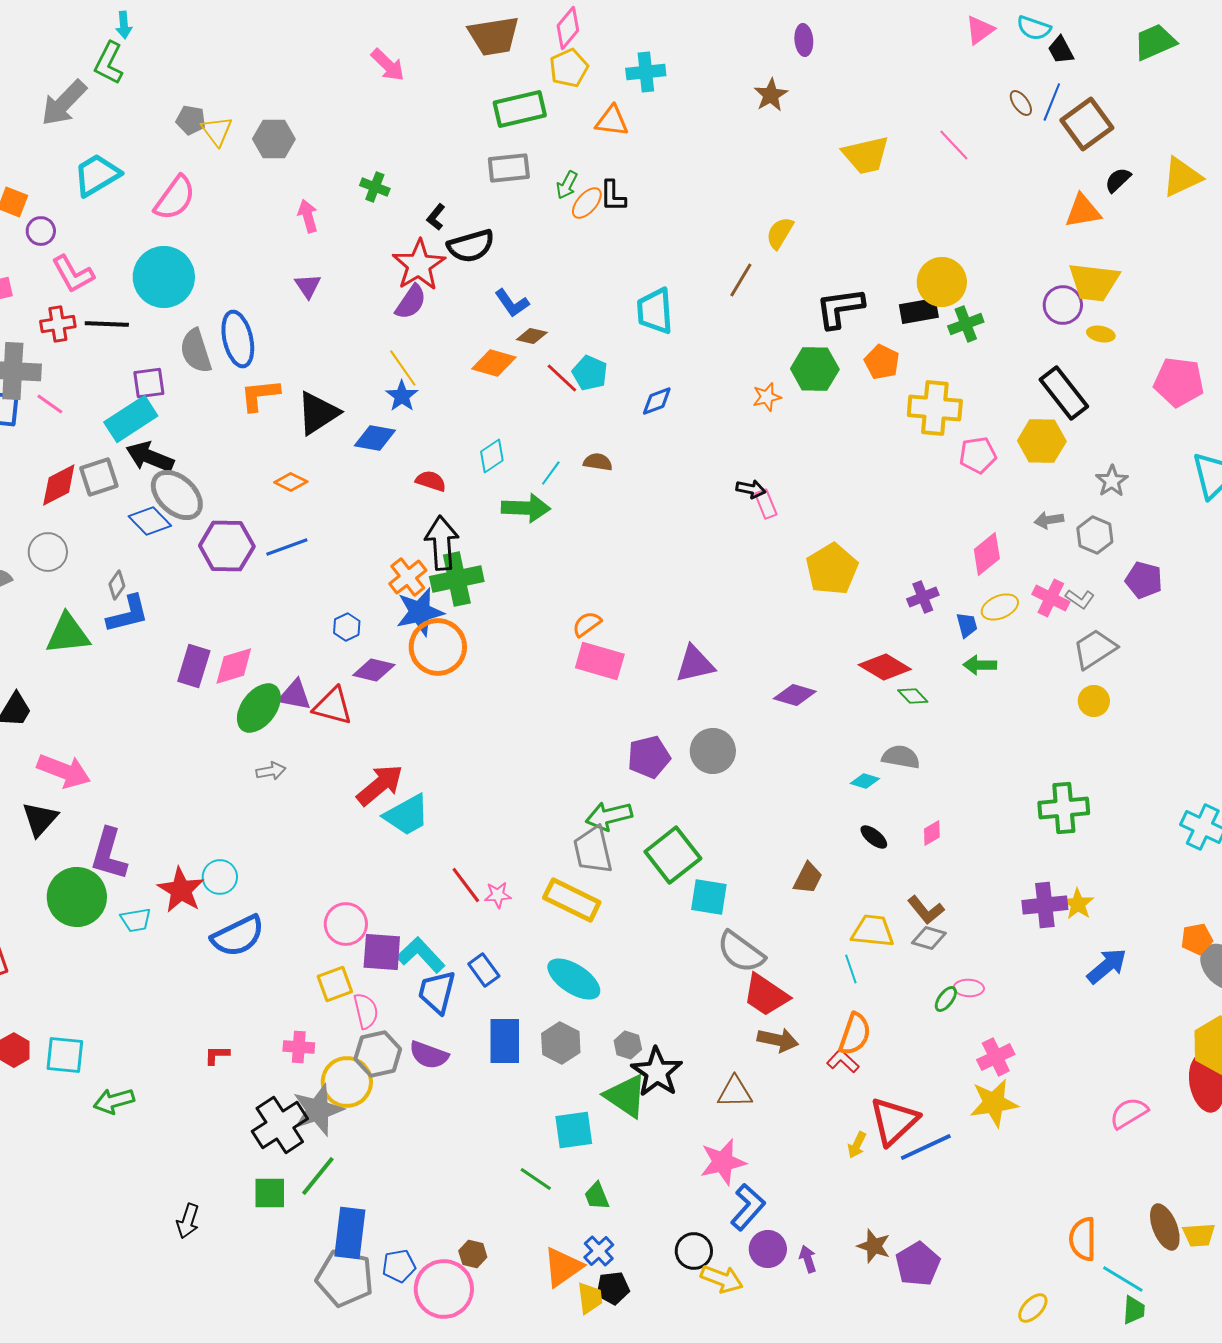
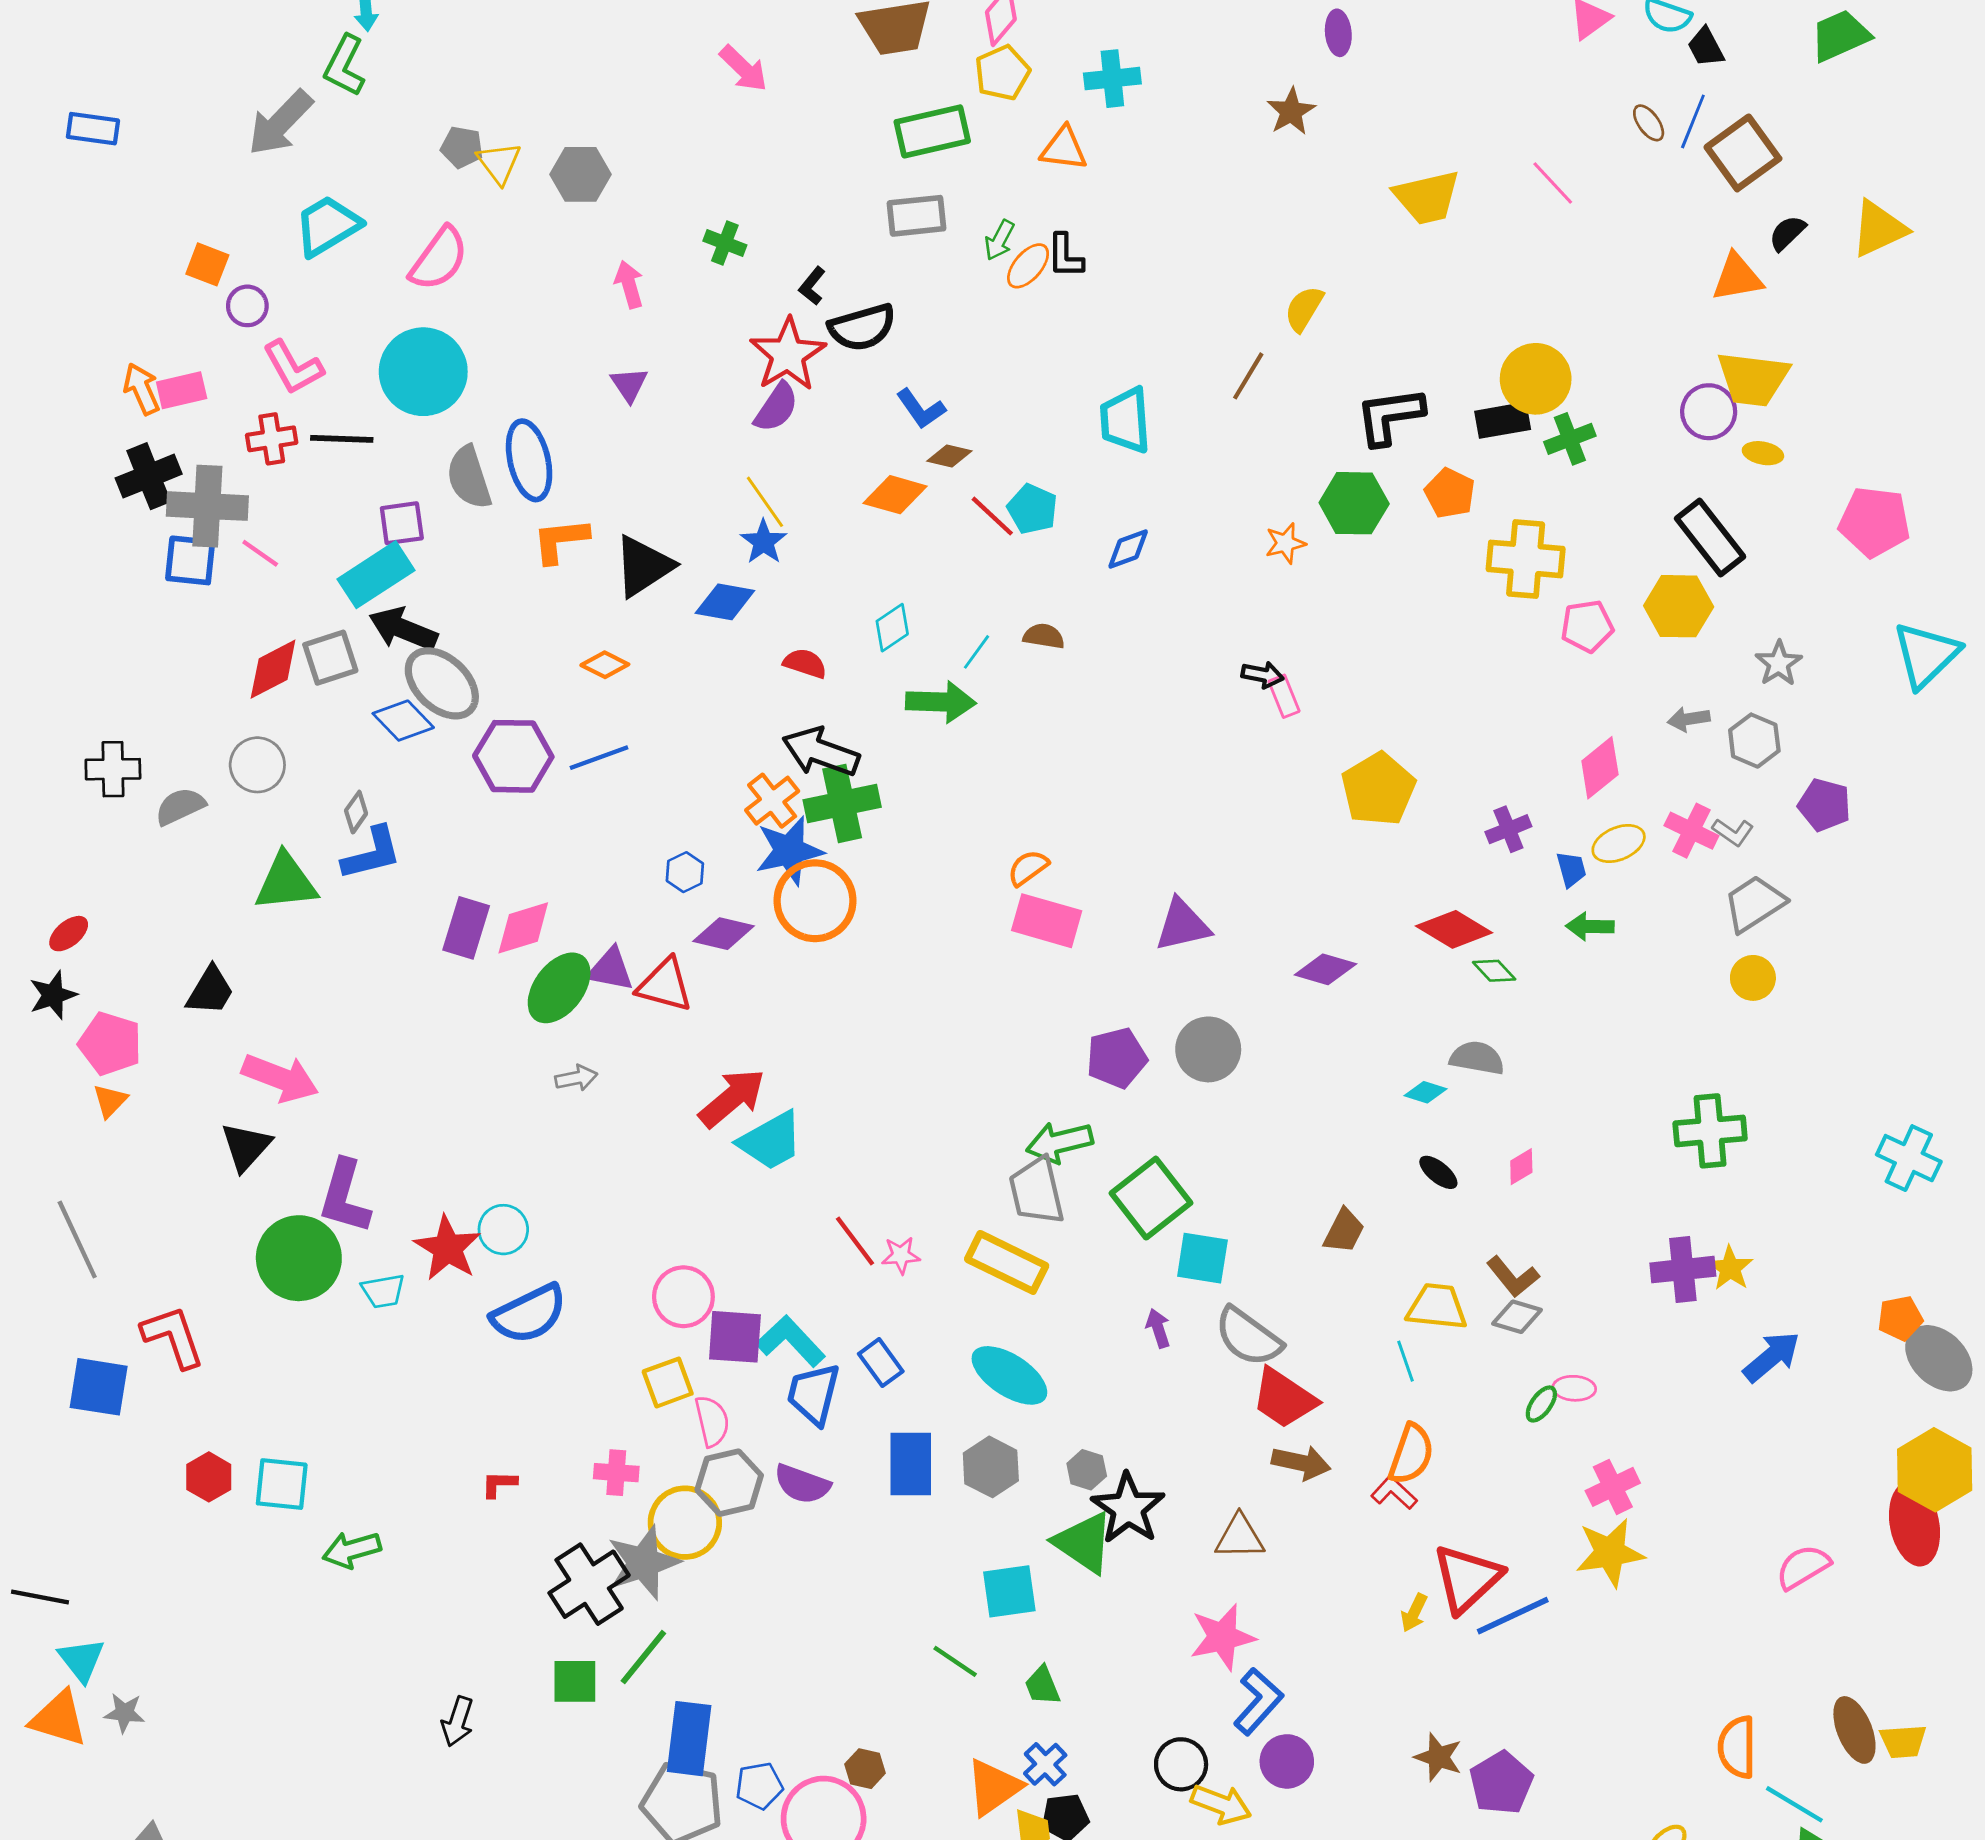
black arrow: (442, 543) -> (821, 752), turned -66
purple arrow: (808, 1259) -> (1158, 1328), moved

